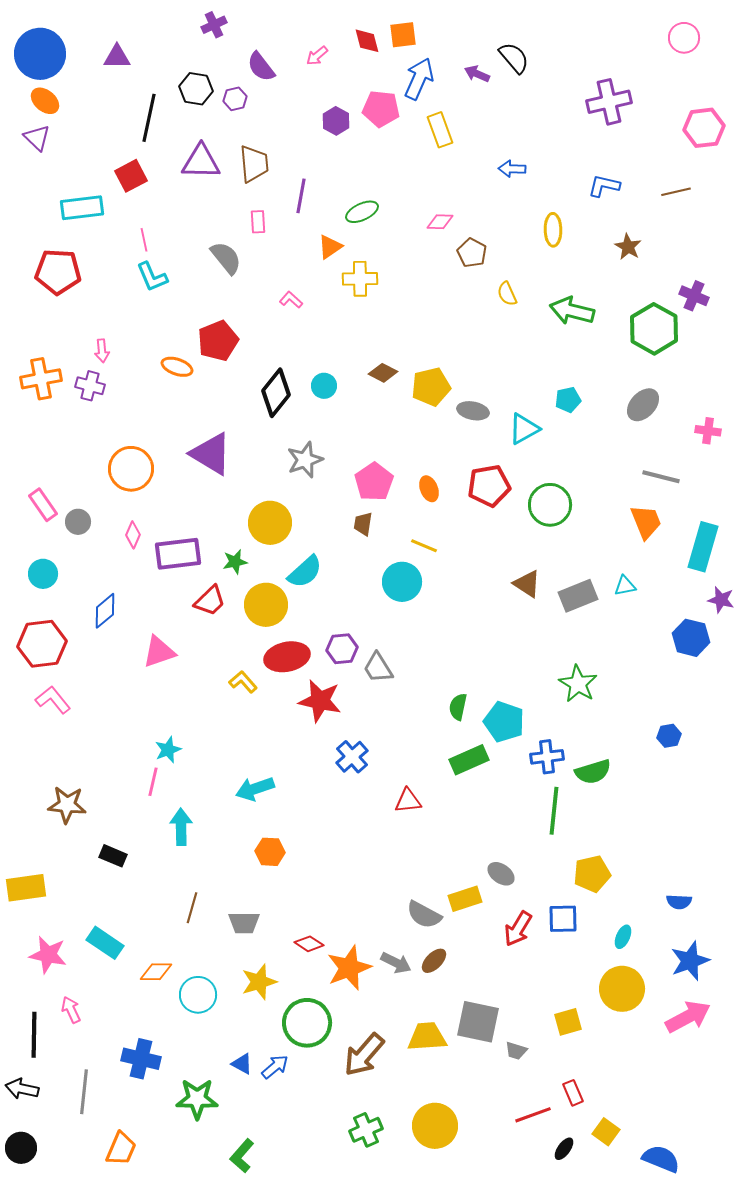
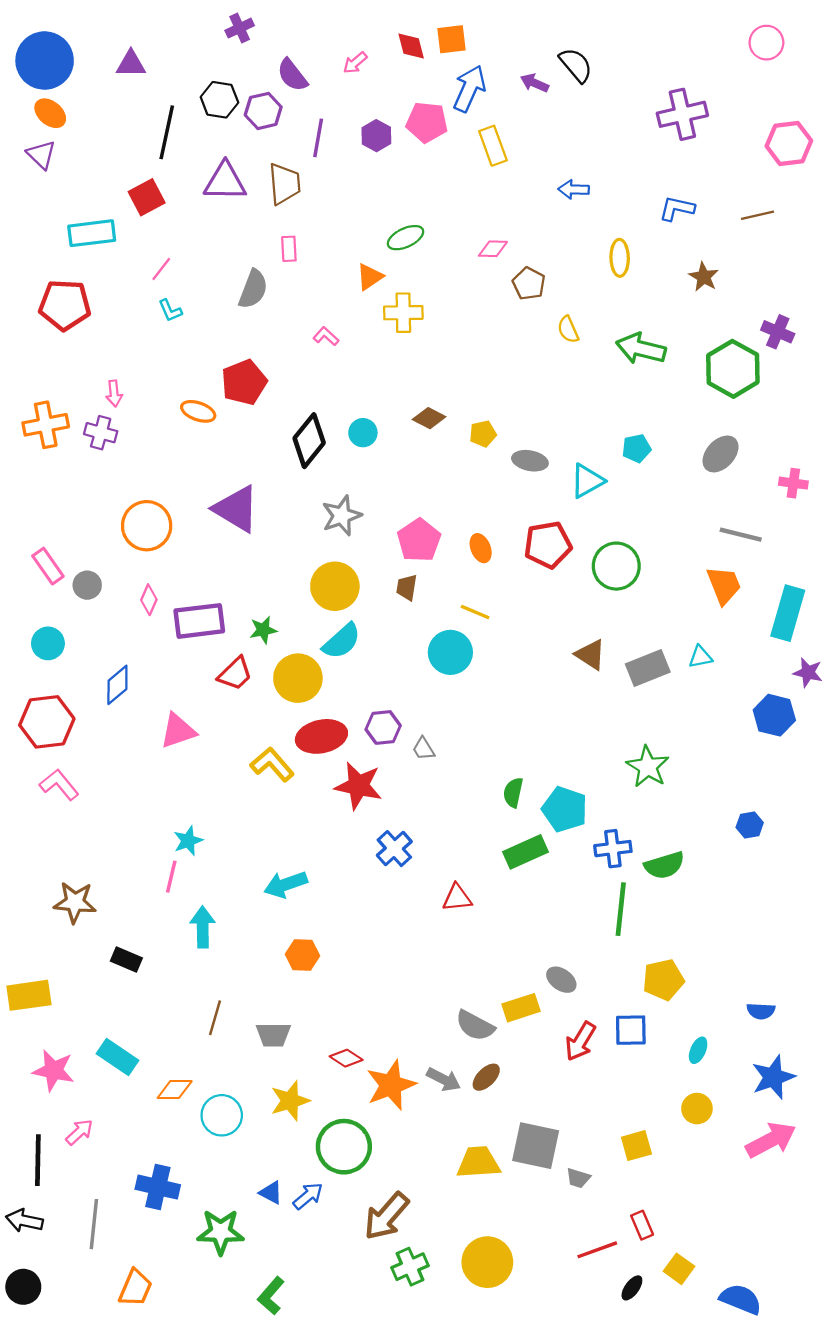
purple hexagon: (235, 99) -> (263, 111), size x1.4
purple line: (301, 196) -> (318, 138), moved
pink line: (144, 240) -> (161, 269), turned 50
gray semicircle: (226, 258) -> (253, 289), turned 60
cyan L-shape: (152, 277) -> (170, 310), size x0.7
yellow pentagon: (431, 387) -> (483, 434), size x0.6
yellow circle: (270, 523) -> (335, 586), moved
gray trapezoid: (378, 668) -> (423, 749), size x0.7
yellow L-shape: (243, 682) -> (272, 764), size x1.4
yellow circle: (622, 989) -> (697, 1109), size x0.6
pink arrow: (71, 1010) -> (79, 1132), turned 72
brown arrow: (364, 1055) -> (386, 1216), moved

